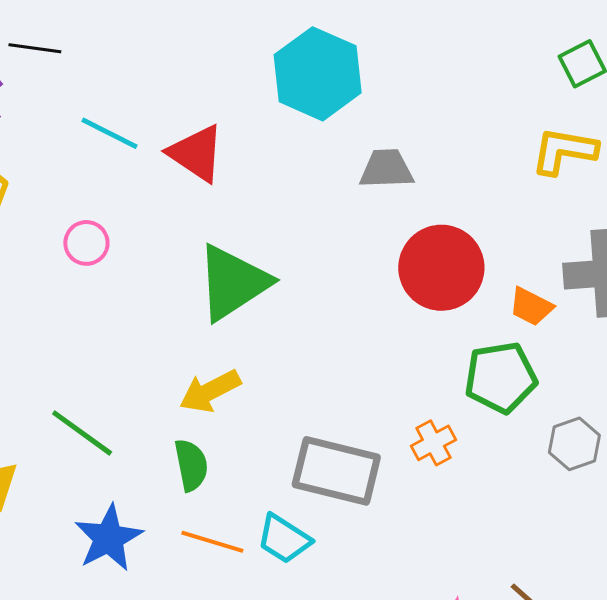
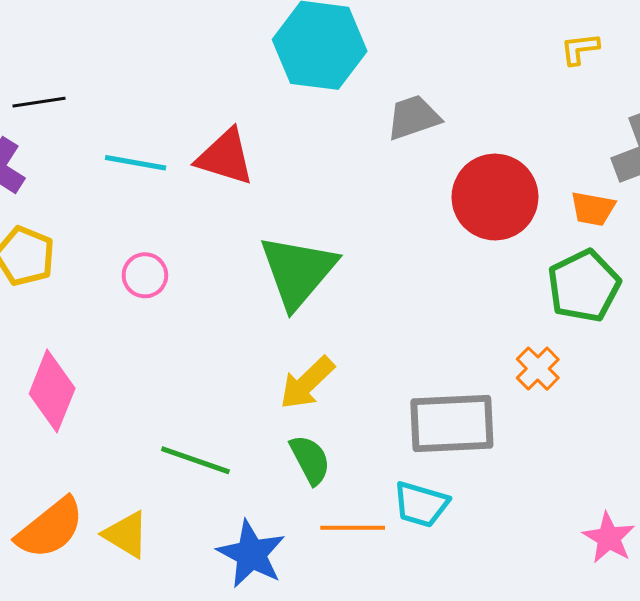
yellow L-shape: (564, 151) -> (580, 49), size x0.6

